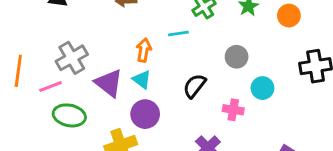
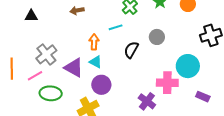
black semicircle: (194, 86) -> (131, 50), moved
cyan circle: (262, 88) -> (188, 66), moved, size x1.5
pink cross: (233, 110) -> (167, 83), moved, size x1.5

